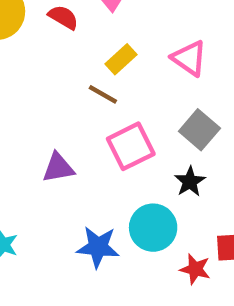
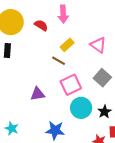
black star: (190, 182) -> (105, 112), moved
cyan circle: (153, 228) -> (81, 108), moved

